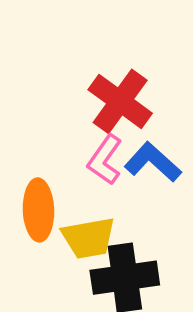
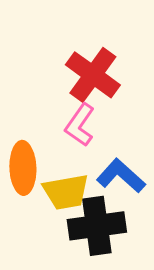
blue L-shape: (153, 162) -> (121, 176), moved

